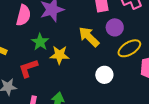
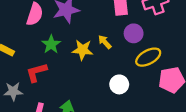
yellow arrow: (89, 37) -> (105, 42), size x0.6
yellow star: (60, 55) -> (83, 50), moved

